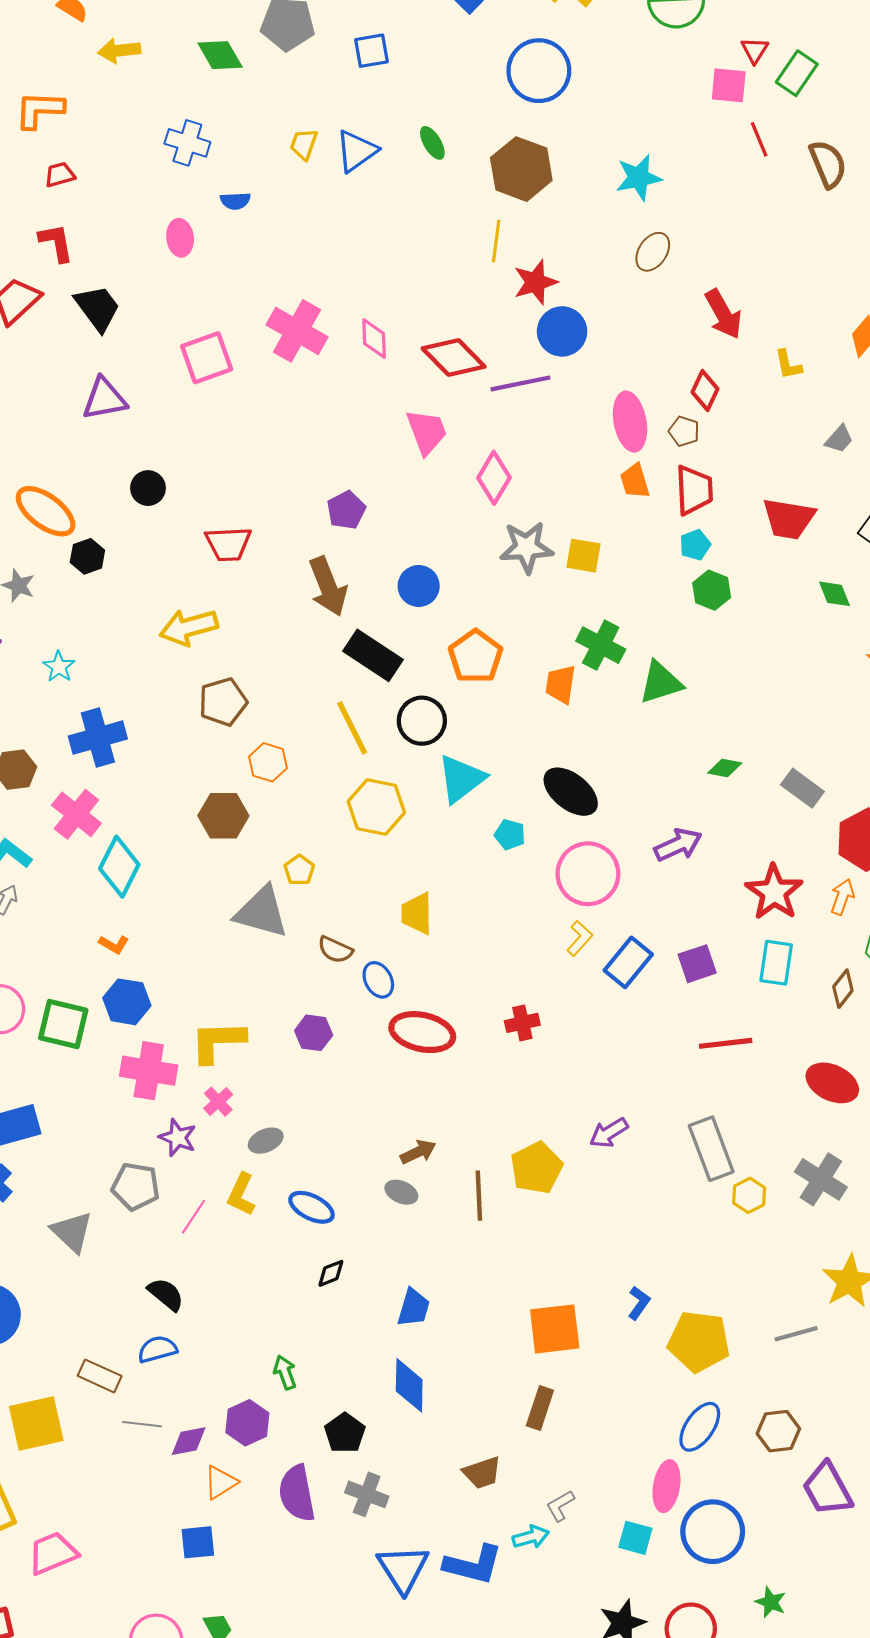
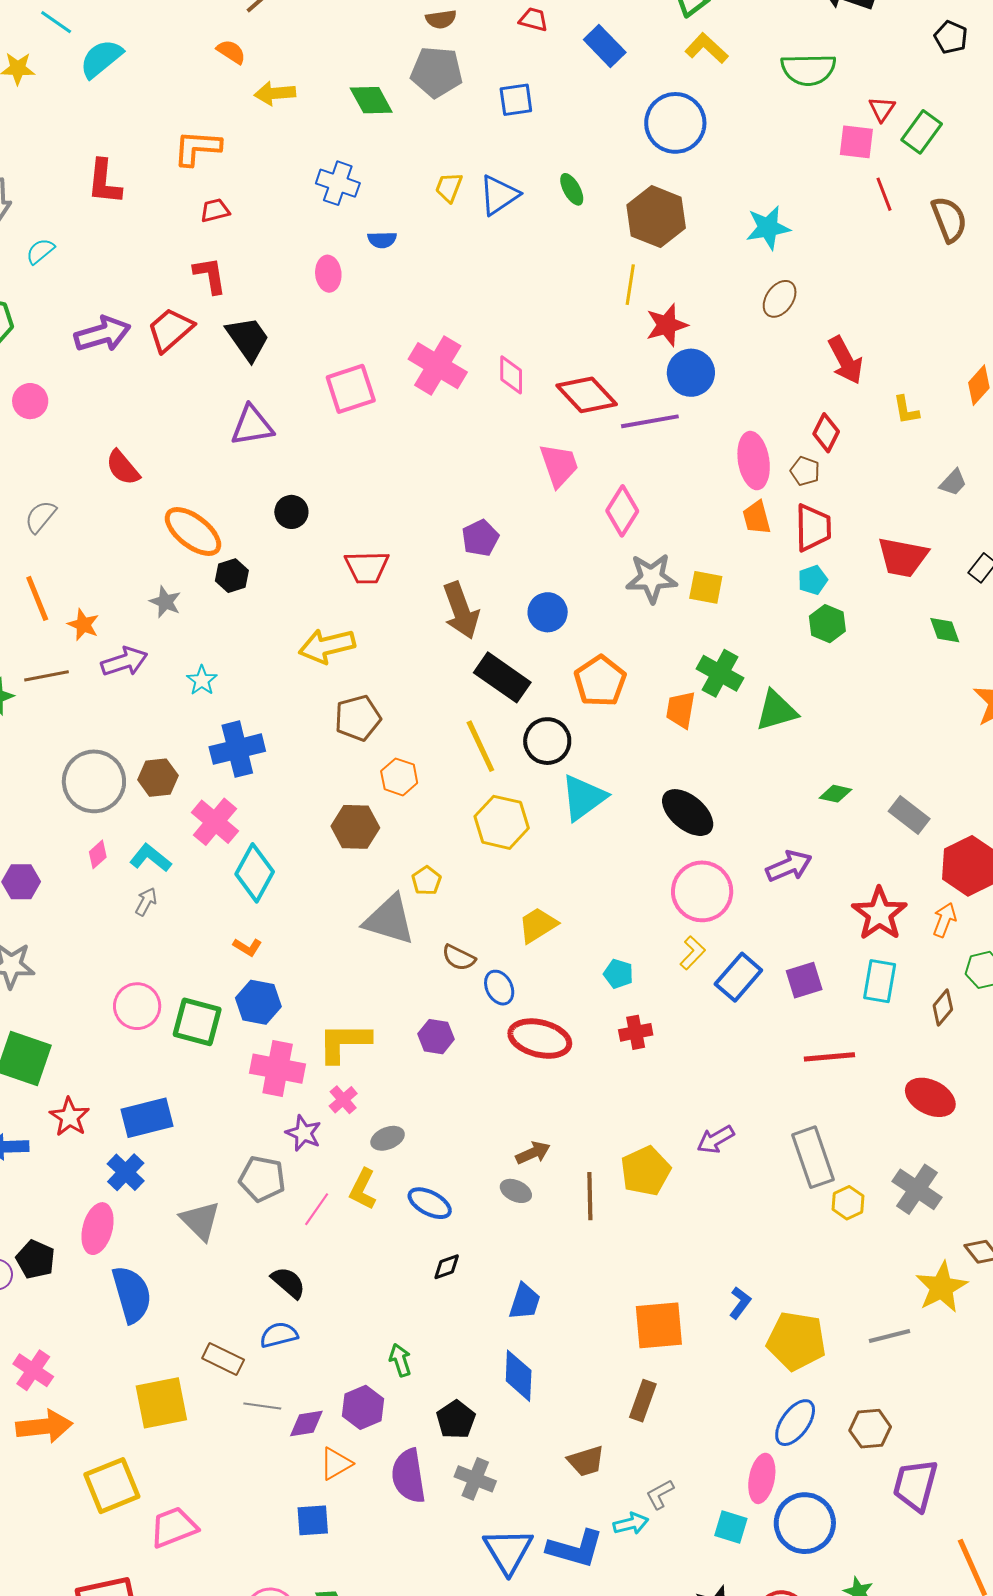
cyan pentagon: (510, 835) -> (618, 974), moved
yellow trapezoid: (417, 913) -> (538, 925), turned 57
purple trapezoid: (827, 1489) -> (915, 1485), turned 42

